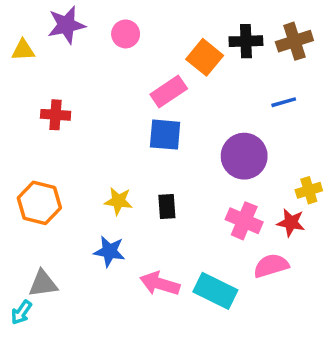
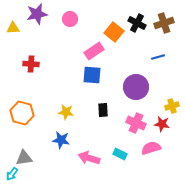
black cross: (246, 41) -> (137, 23), turned 30
black rectangle: (167, 206) -> (103, 110), moved
cyan rectangle: (215, 291) -> (120, 154), moved, size x0.6

